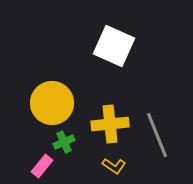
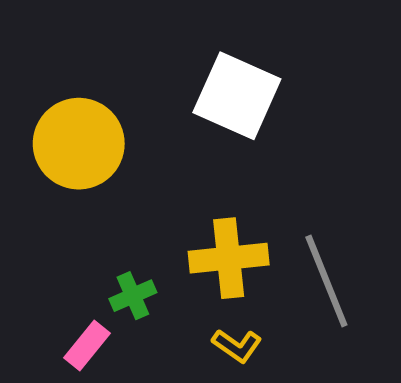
yellow circle: (52, 103) -> (79, 144), moved

